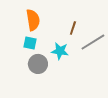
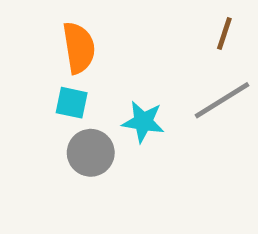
brown line: (73, 28) -> (224, 33), moved

